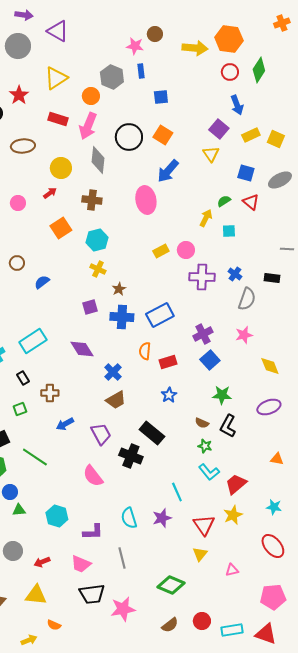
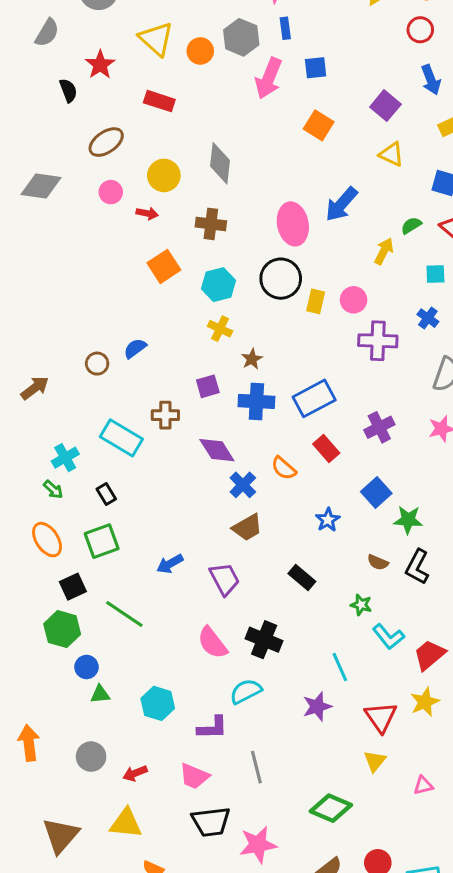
yellow triangle: (56, 78) -> (156, 39), turned -45
orange circle: (91, 96) -> (200, 51), moved
pink arrow: (88, 126) -> (269, 78), moved
purple square: (219, 129) -> (385, 106), moved
black circle: (129, 137) -> (281, 279), moved
brown ellipse: (23, 146) -> (106, 142), turned -30
yellow triangle: (211, 154) -> (391, 154), turned -30
blue arrow: (168, 171) -> (341, 204), moved
red arrow: (50, 193) -> (147, 213), turned 48
pink circle: (18, 203) -> (111, 192), moved
cyan square: (229, 231) -> (435, 274), moved
yellow rectangle: (161, 251) -> (316, 301), turned -49
brown circle: (17, 263) -> (97, 364), moved
blue cross: (235, 274) -> (428, 318), moved
cyan rectangle: (33, 341) -> (121, 438), turned 64
purple diamond: (82, 349) -> (217, 450), moved
orange semicircle: (145, 351) -> (284, 468), moved, turned -54
blue square: (210, 360) -> (376, 493), moved
red rectangle: (168, 362) -> (326, 449), moved, turned 66
brown cross: (50, 393) -> (165, 415), moved
green square: (20, 409) -> (102, 541), size x1.6
black rectangle: (152, 433) -> (302, 577), size x0.7
green star: (205, 446) -> (361, 605), moved
black cross: (131, 456) -> (264, 640), moved
cyan semicircle: (129, 518) -> (246, 691), moved, turned 80

